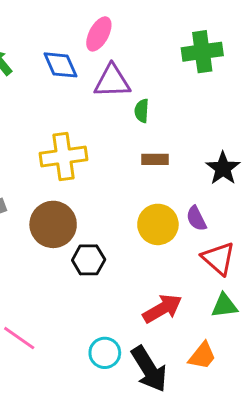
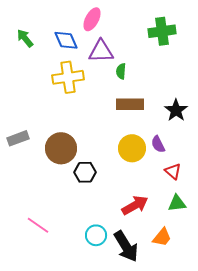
yellow cross: (63, 157) -> (68, 77), moved
brown rectangle: (155, 159) -> (130, 104), size x1.5
red triangle: (218, 258) -> (173, 171), size x0.7

